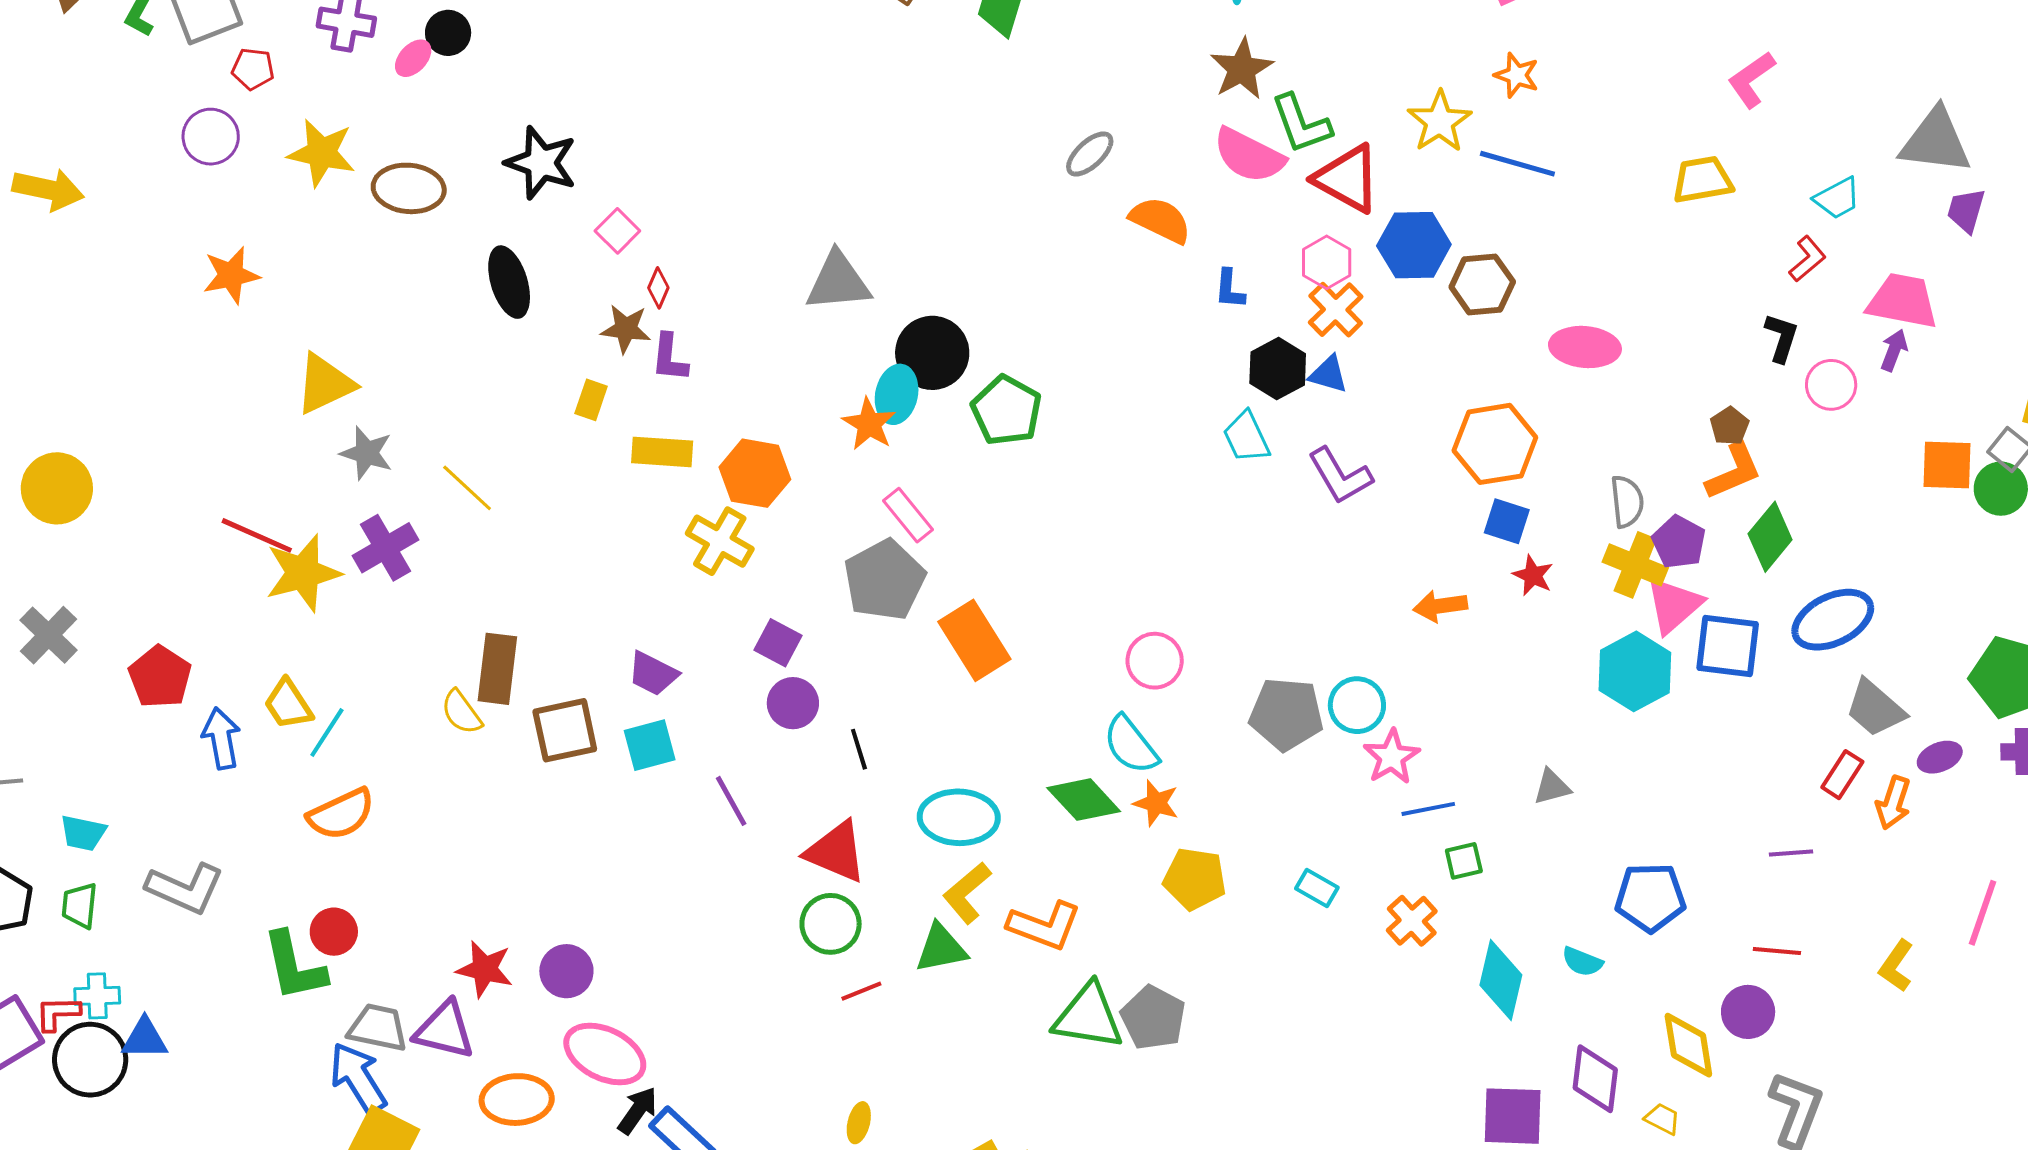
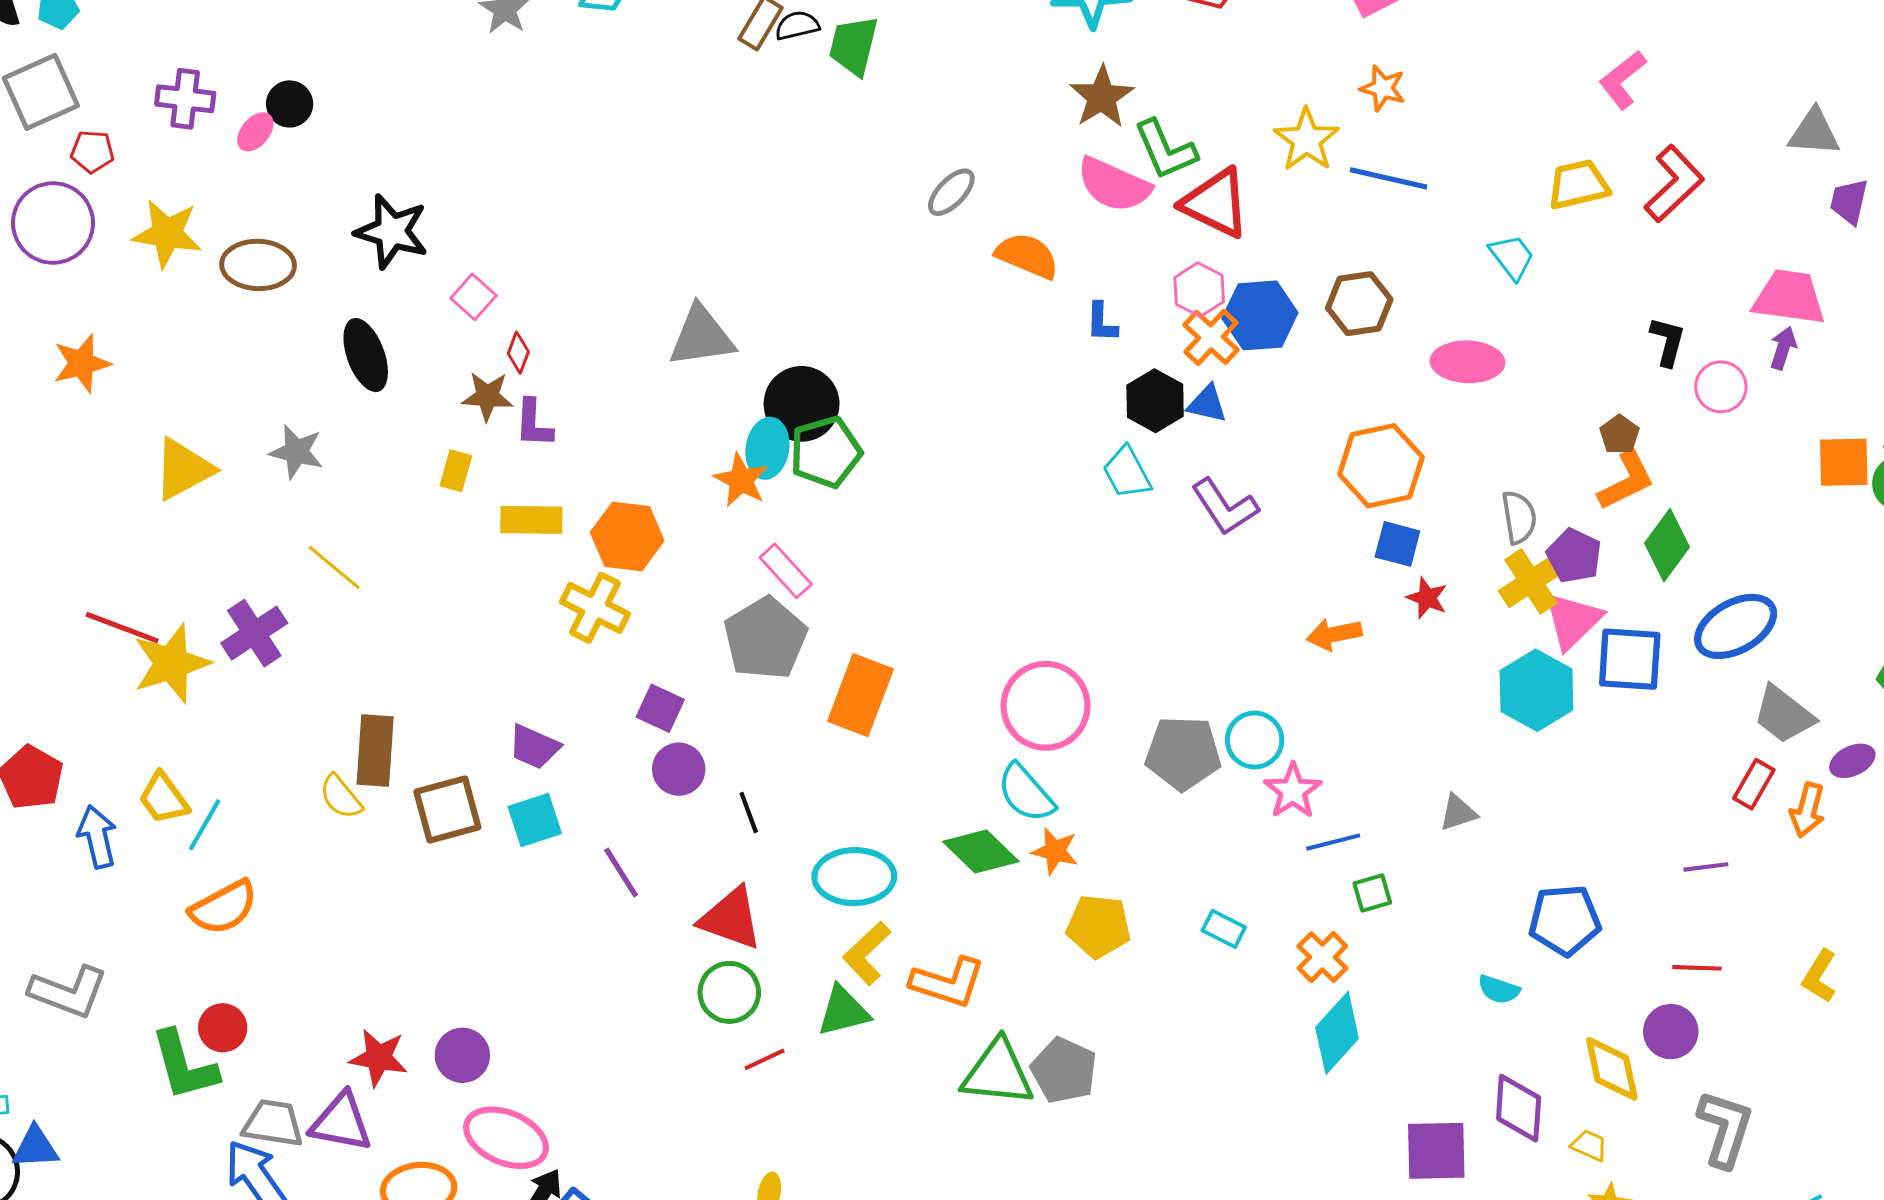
purple circle: (211, 137) -> (53, 223), size x1.4
gray triangle: (1936, 141) -> (1814, 132), size x0.7
cyan trapezoid: (1837, 198) -> (1512, 257), moved, turned -96
blue hexagon: (1414, 245) -> (1260, 315), moved
red L-shape: (1807, 259) -> (1674, 184), moved, size x1.6
green pentagon: (1006, 410) -> (826, 452), moved, turned 30
gray star: (367, 453) -> (296, 452), moved
yellow cross: (1635, 565) -> (1531, 581), turned 38
orange rectangle: (974, 640) -> (860, 695), turned 56
pink circle: (1155, 661) -> (1046, 706), size x1.5
cyan diamond: (1501, 980) -> (1337, 1033), moved, turned 32

